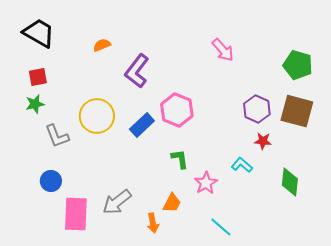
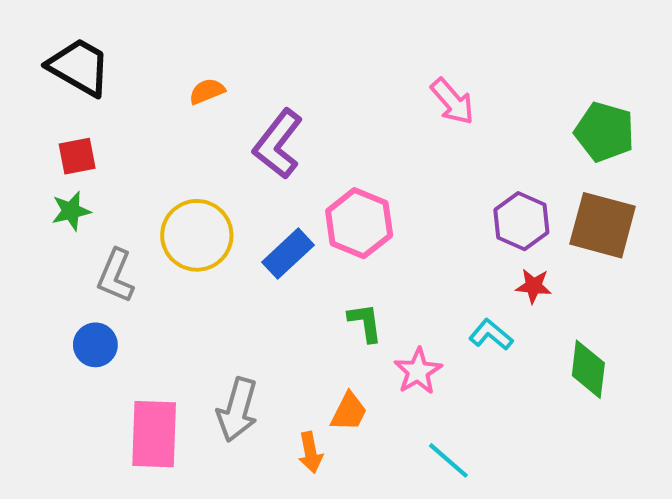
gray L-shape: (57, 136) -> (116, 276), turned 44
blue circle: (51, 181) -> (95, 345), moved
gray arrow: (117, 202) -> (237, 410), turned -36

